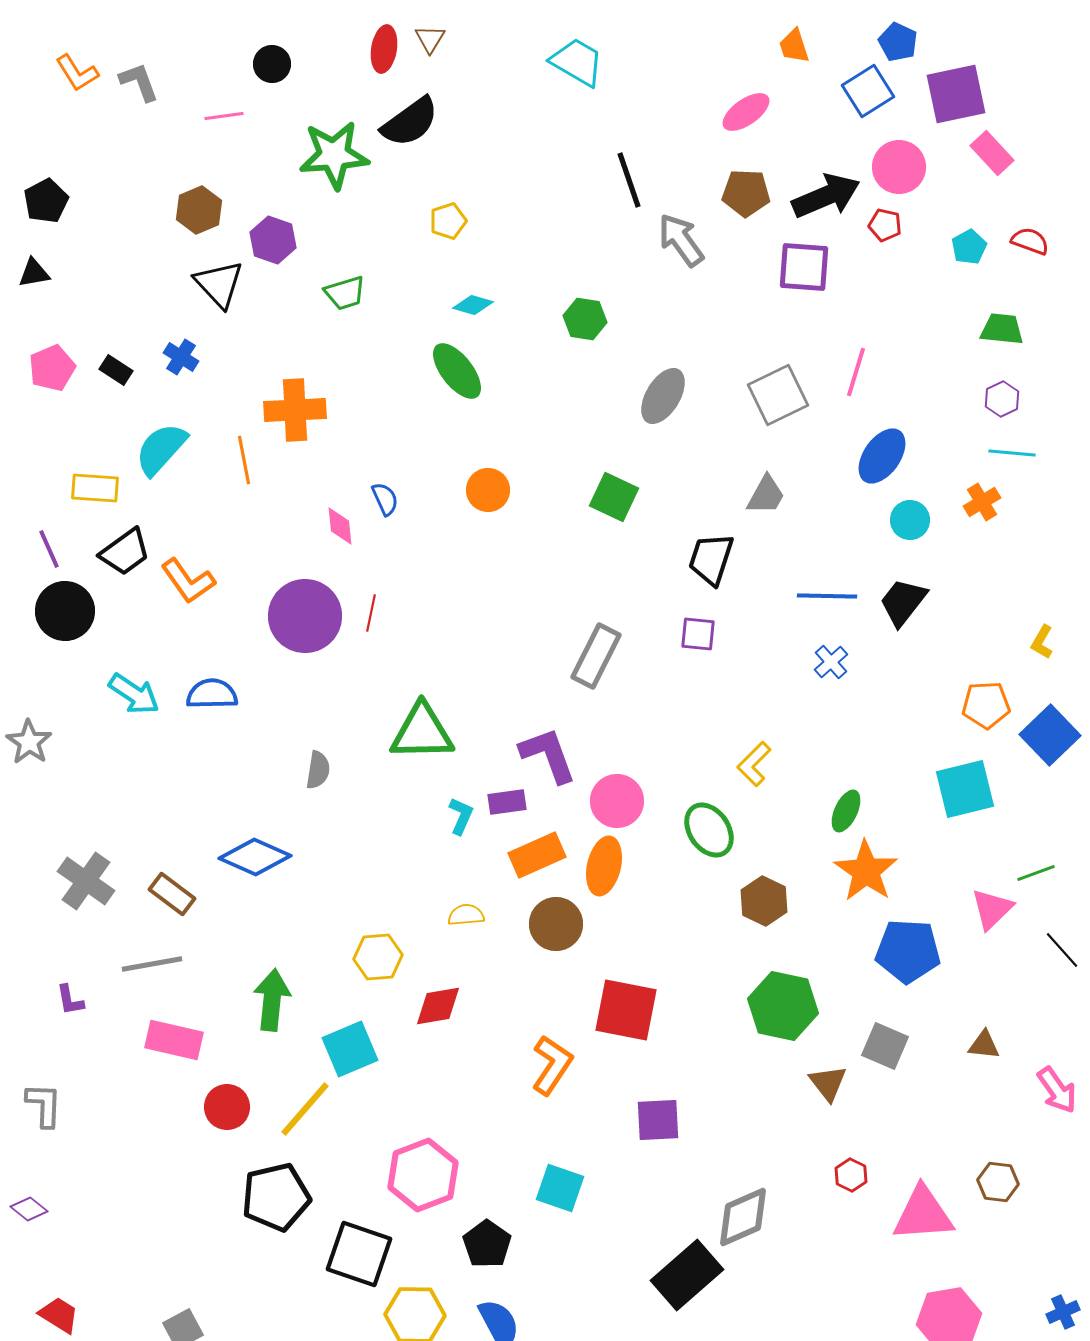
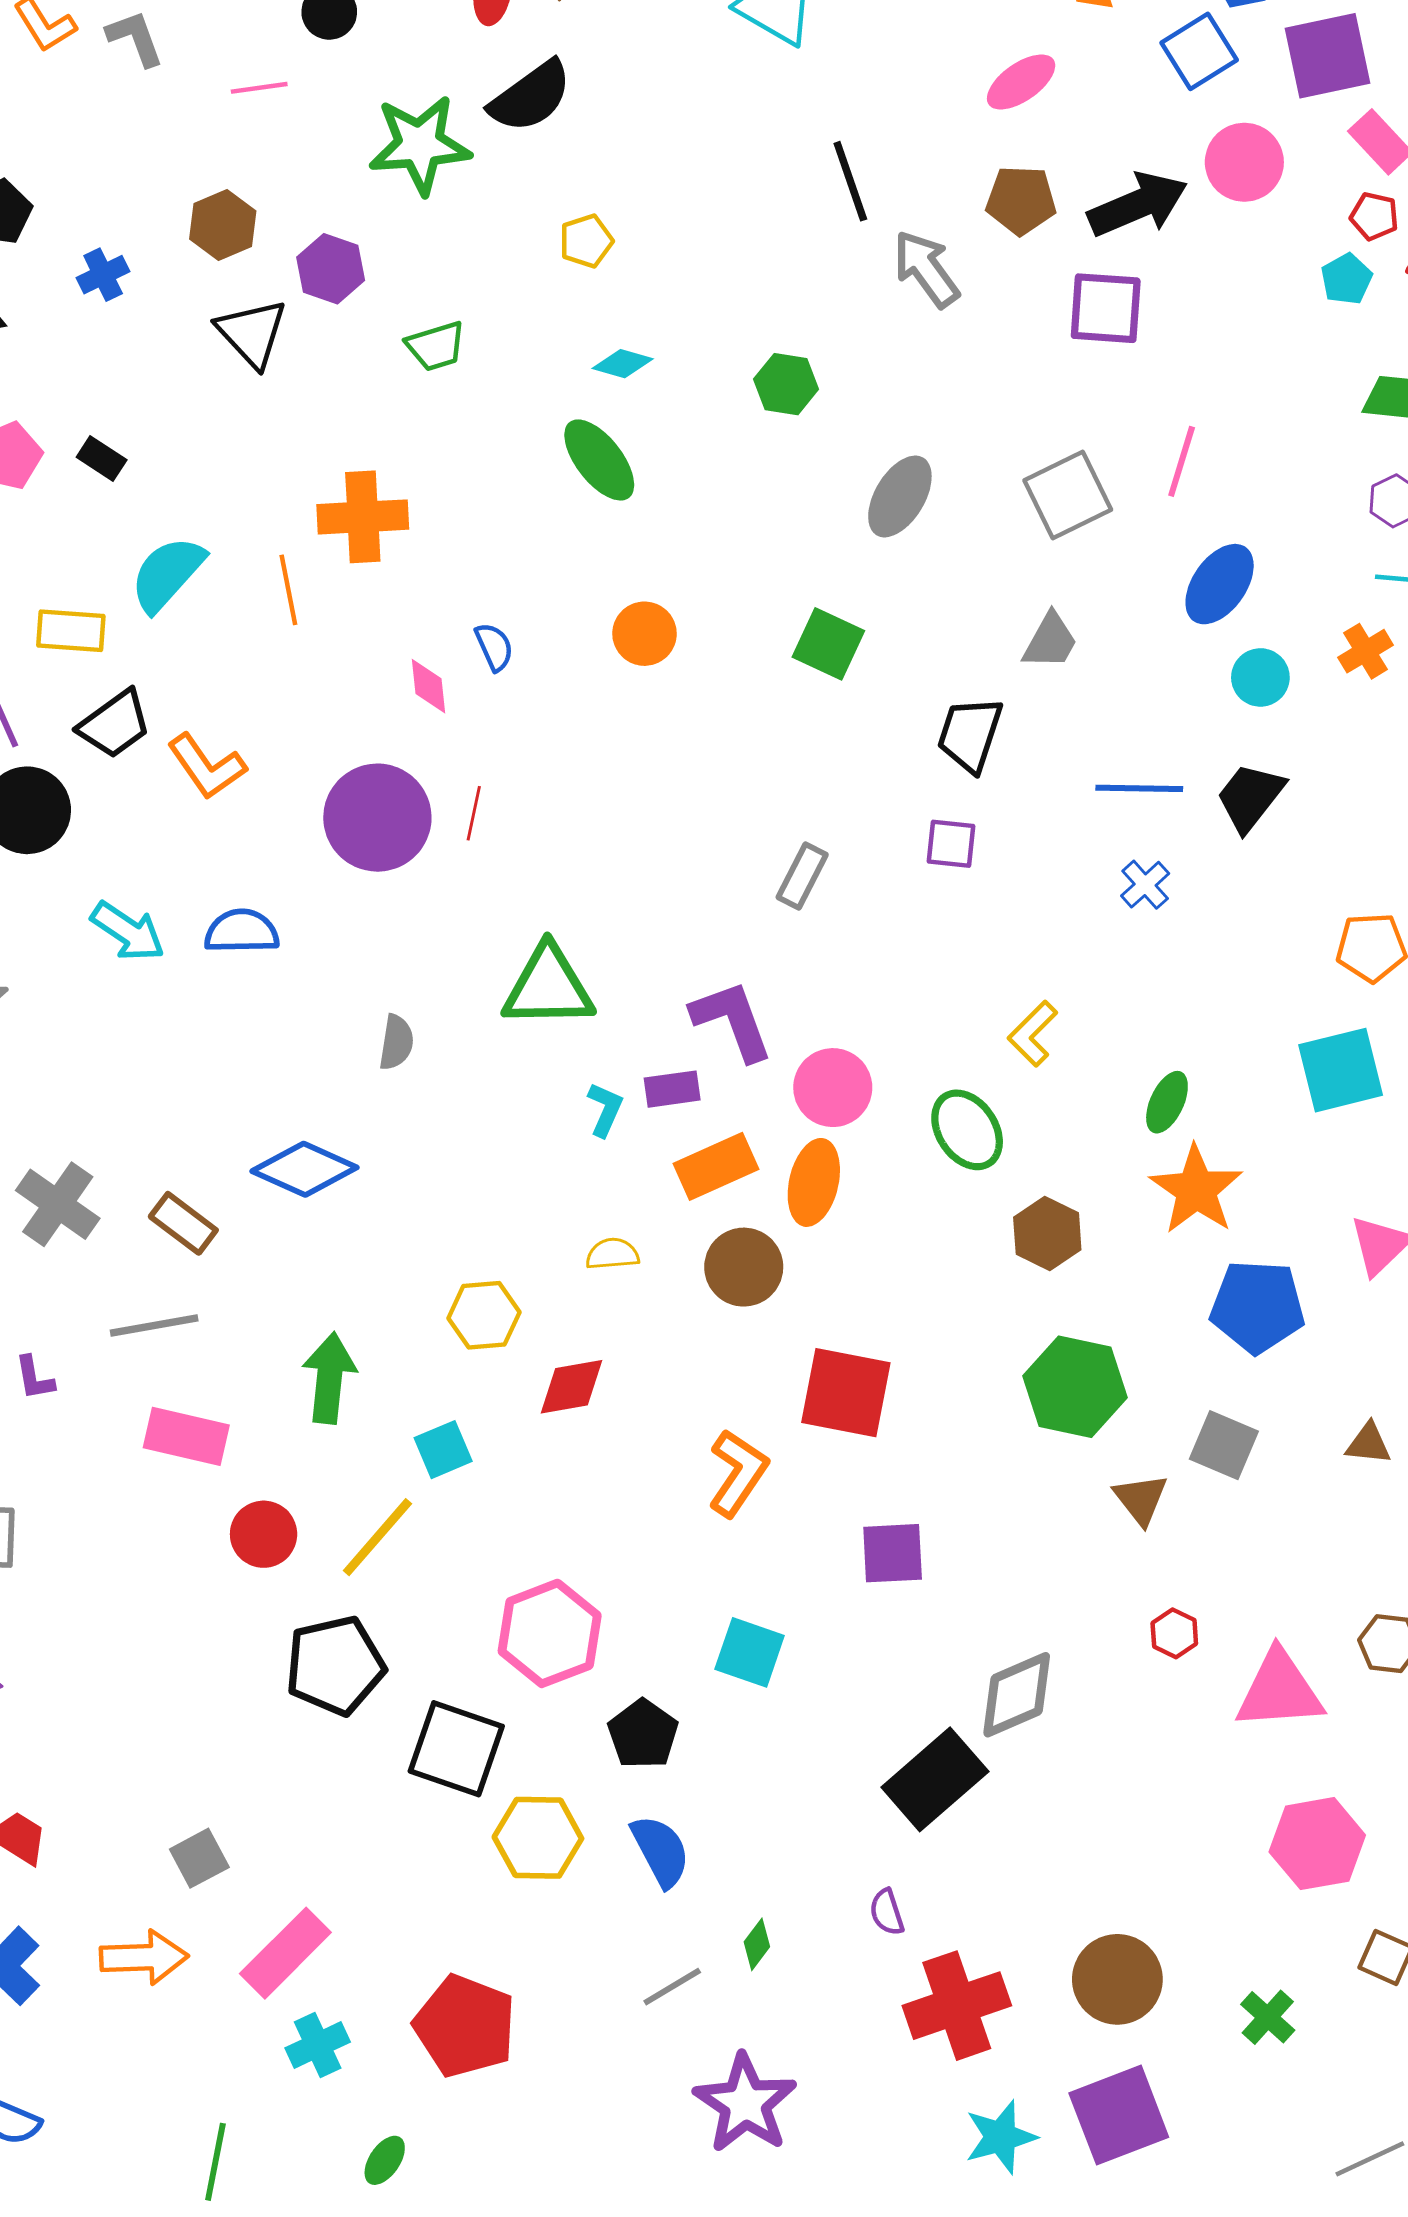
red pentagon: (885, 225) -> (1374, 216), moved
blue cross: (181, 357) -> (103, 275), moved, turned 32
gray rectangle: (596, 656) -> (802, 876), size x0.7
cyan square: (350, 1049) -> (443, 1450), size x0.7

